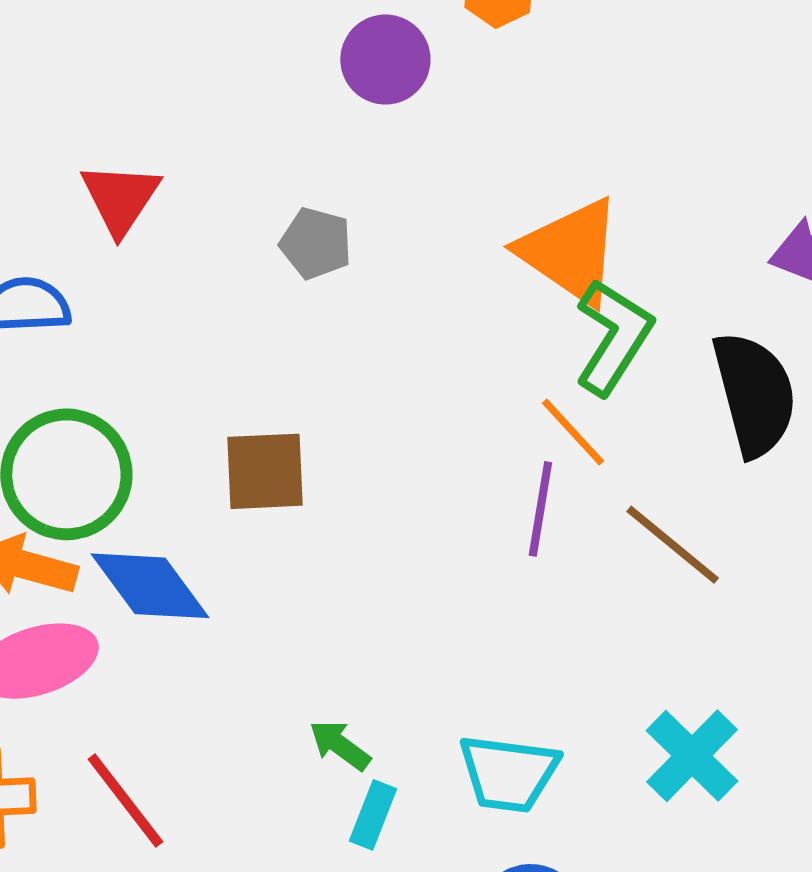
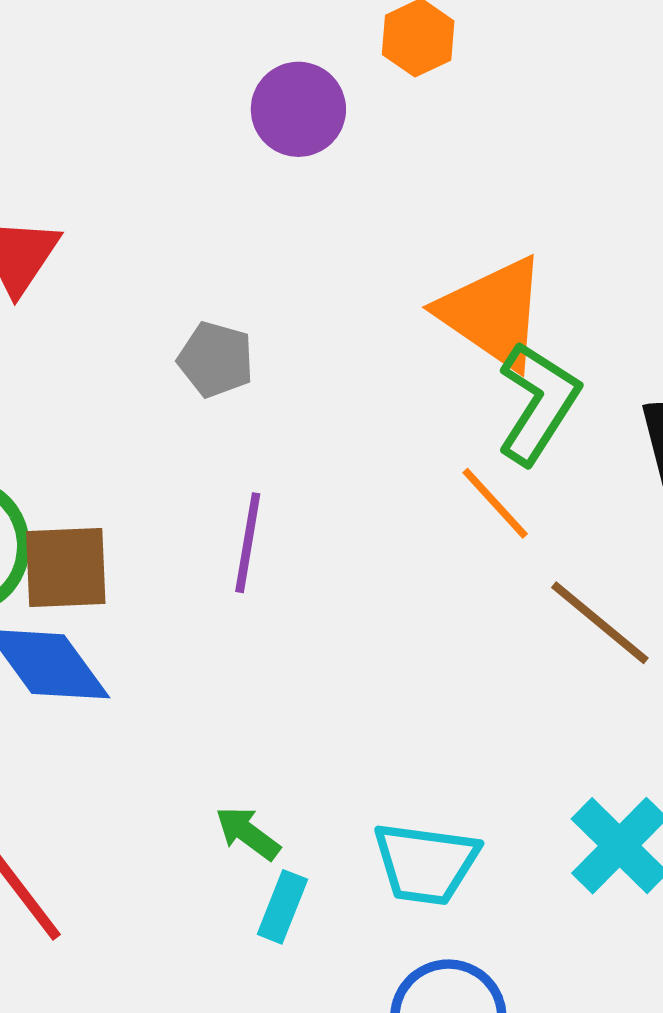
gray pentagon: (316, 243) -> (216, 360), moved
brown square: (265, 471) -> (66, 567), moved
purple line: (540, 509) -> (248, 543), moved

